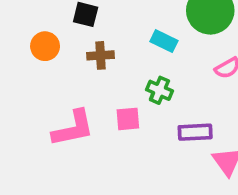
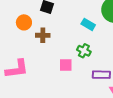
brown cross: (101, 55) -> (43, 35), moved
pink L-shape: (73, 128) -> (17, 69), moved

